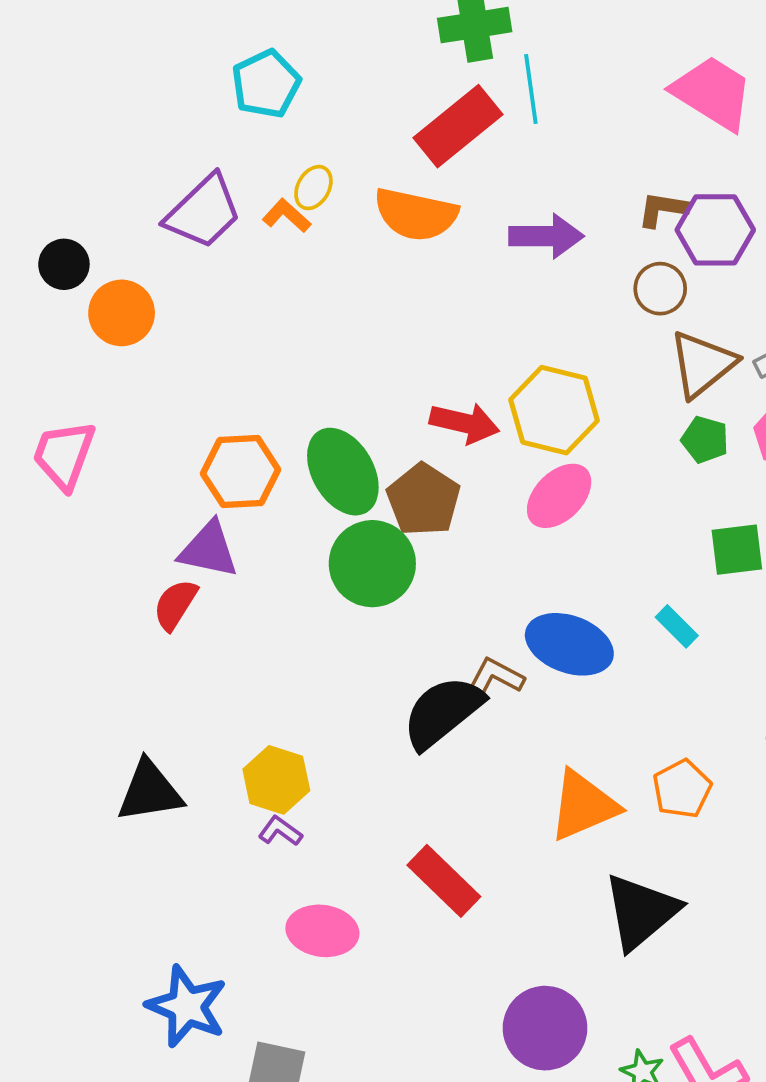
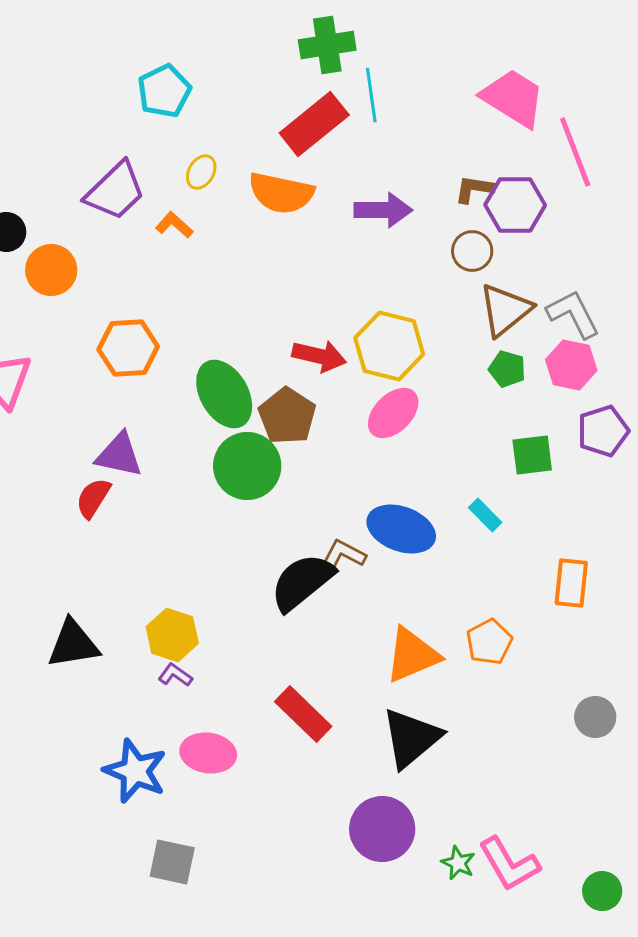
orange L-shape: (287, 216) -> (174, 225), moved
orange hexagon: (241, 472) -> (128, 348), moved
black triangle: (641, 912) -> (411, 738), moved
blue star: (187, 1006) -> (135, 771), moved

